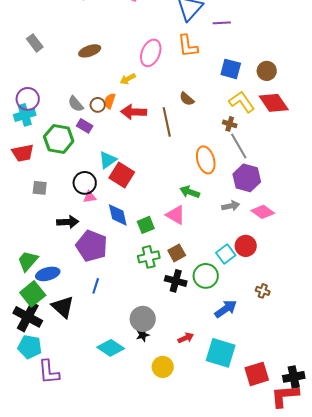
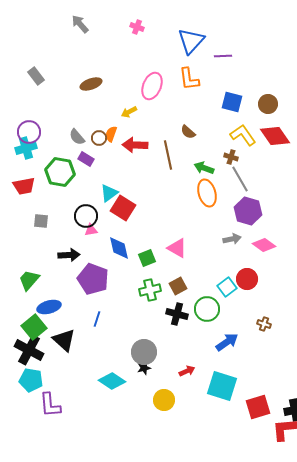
green arrow: (190, 192) -> (204, 168), moved
green trapezoid: (28, 261) -> (29, 280), moved

